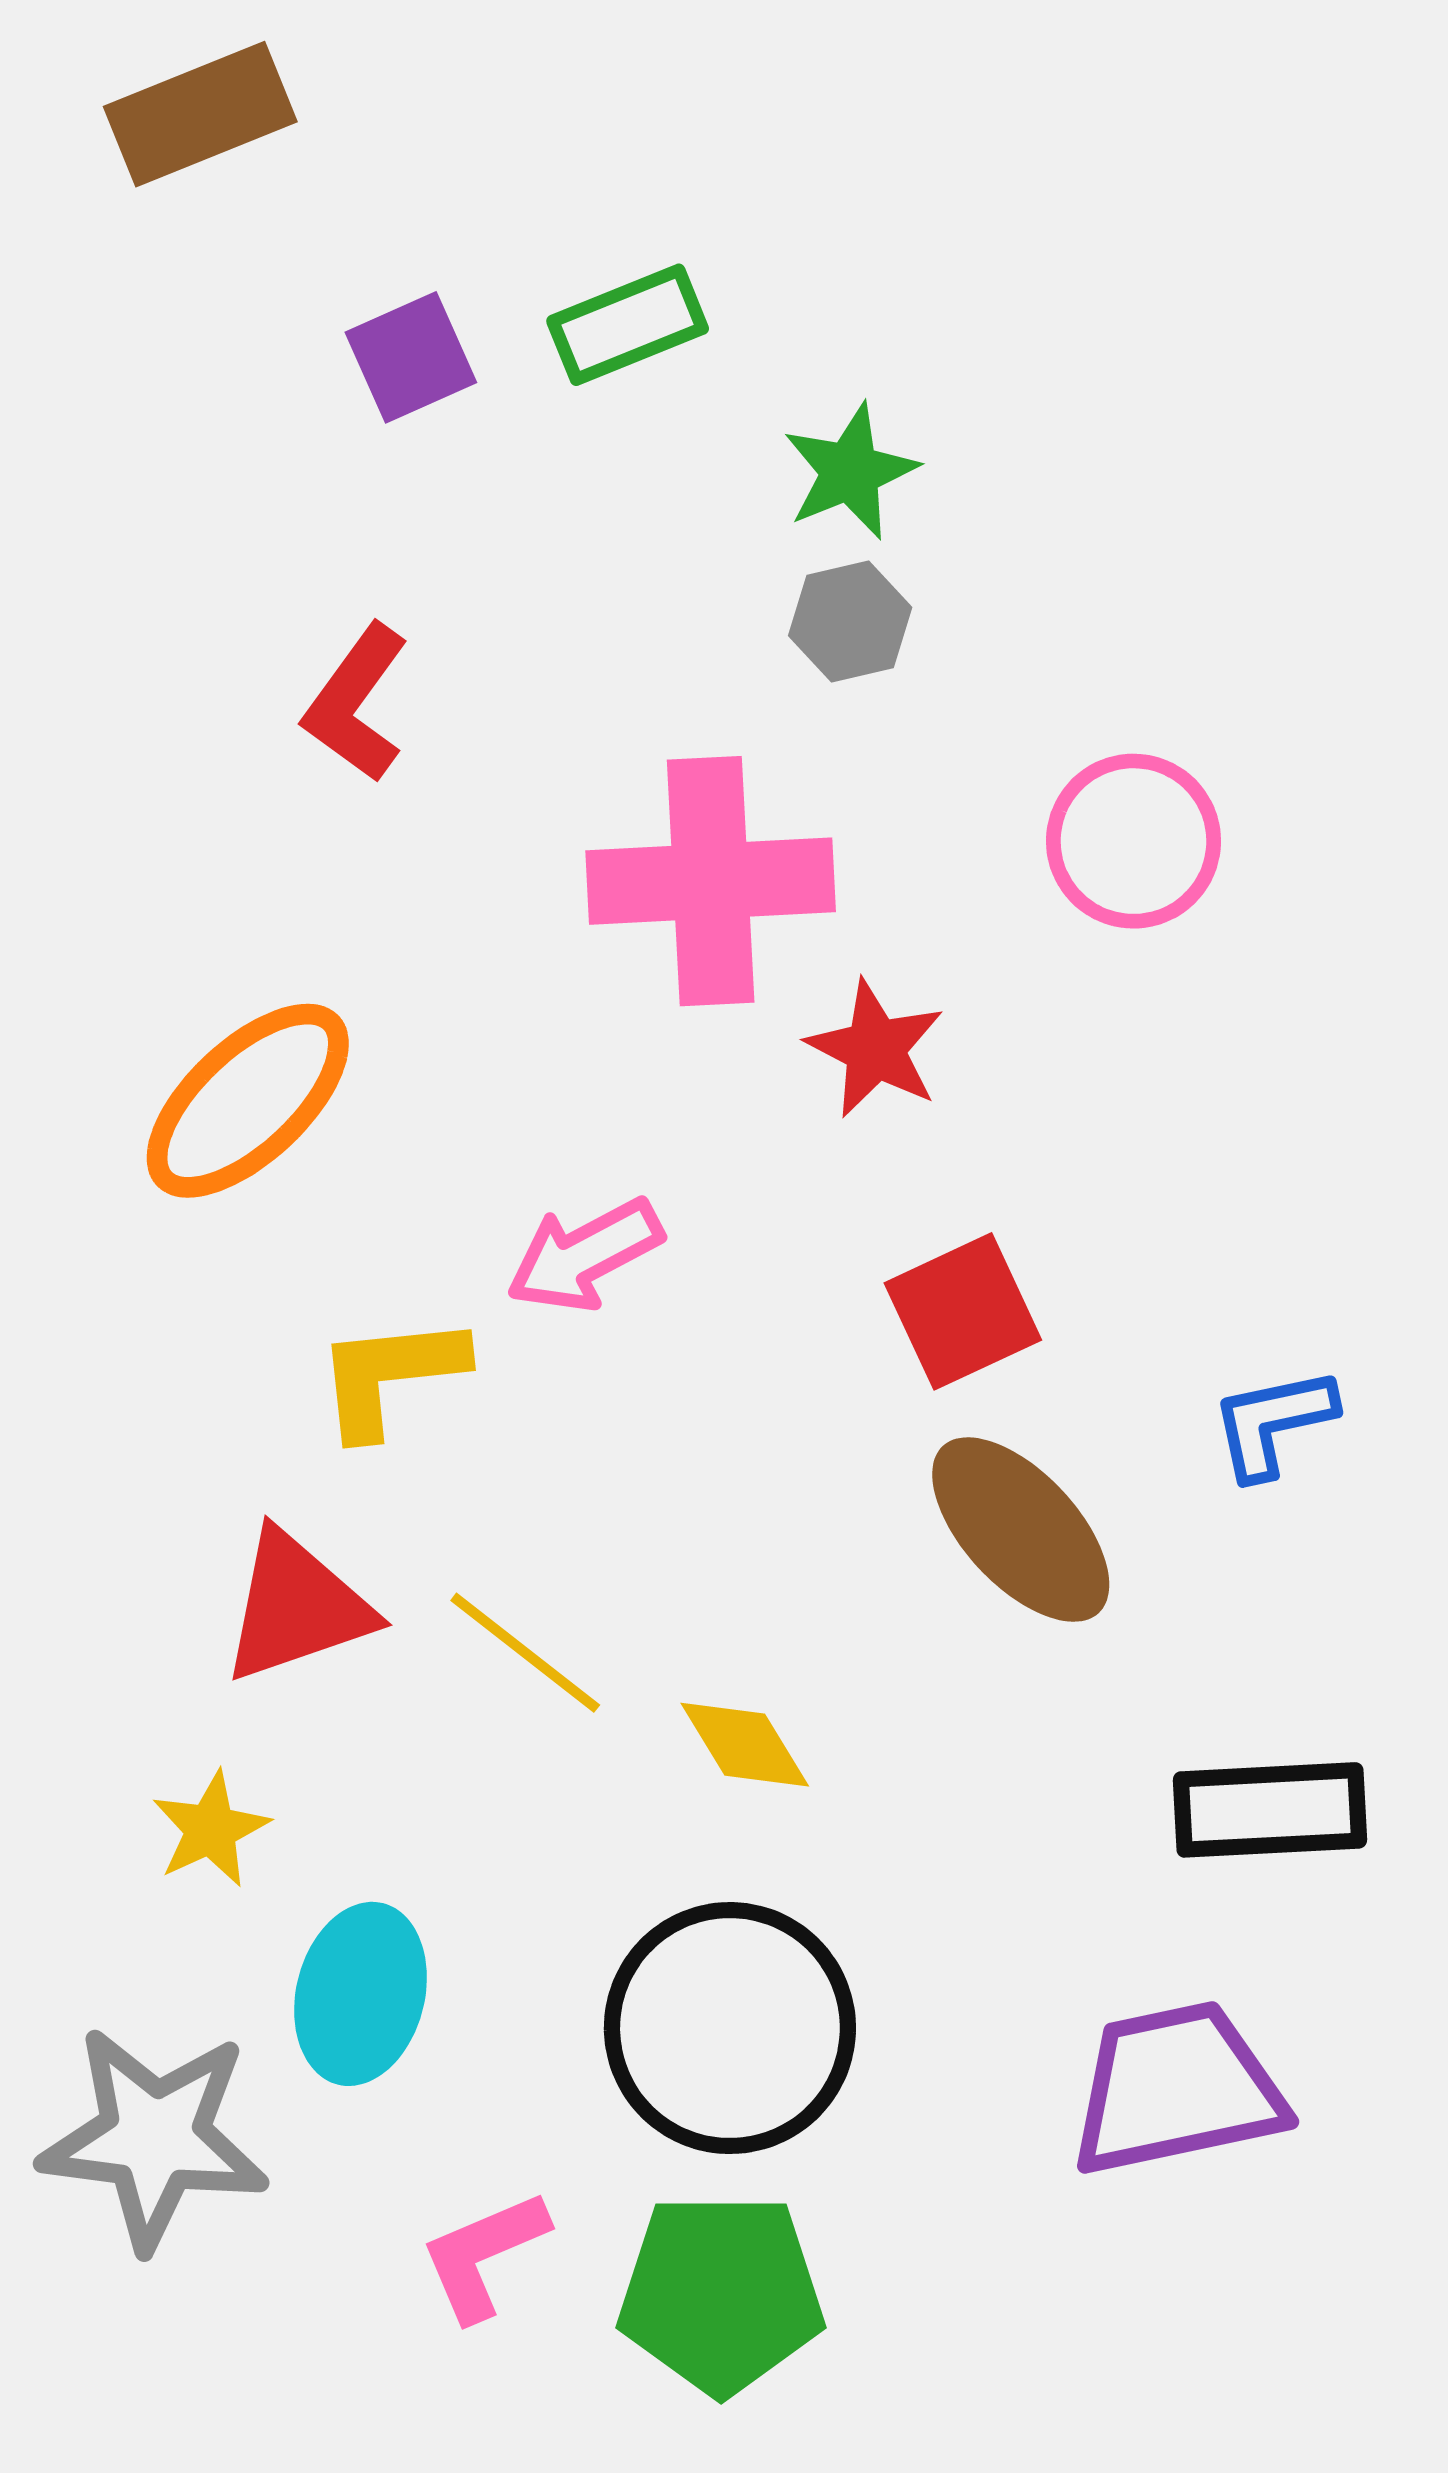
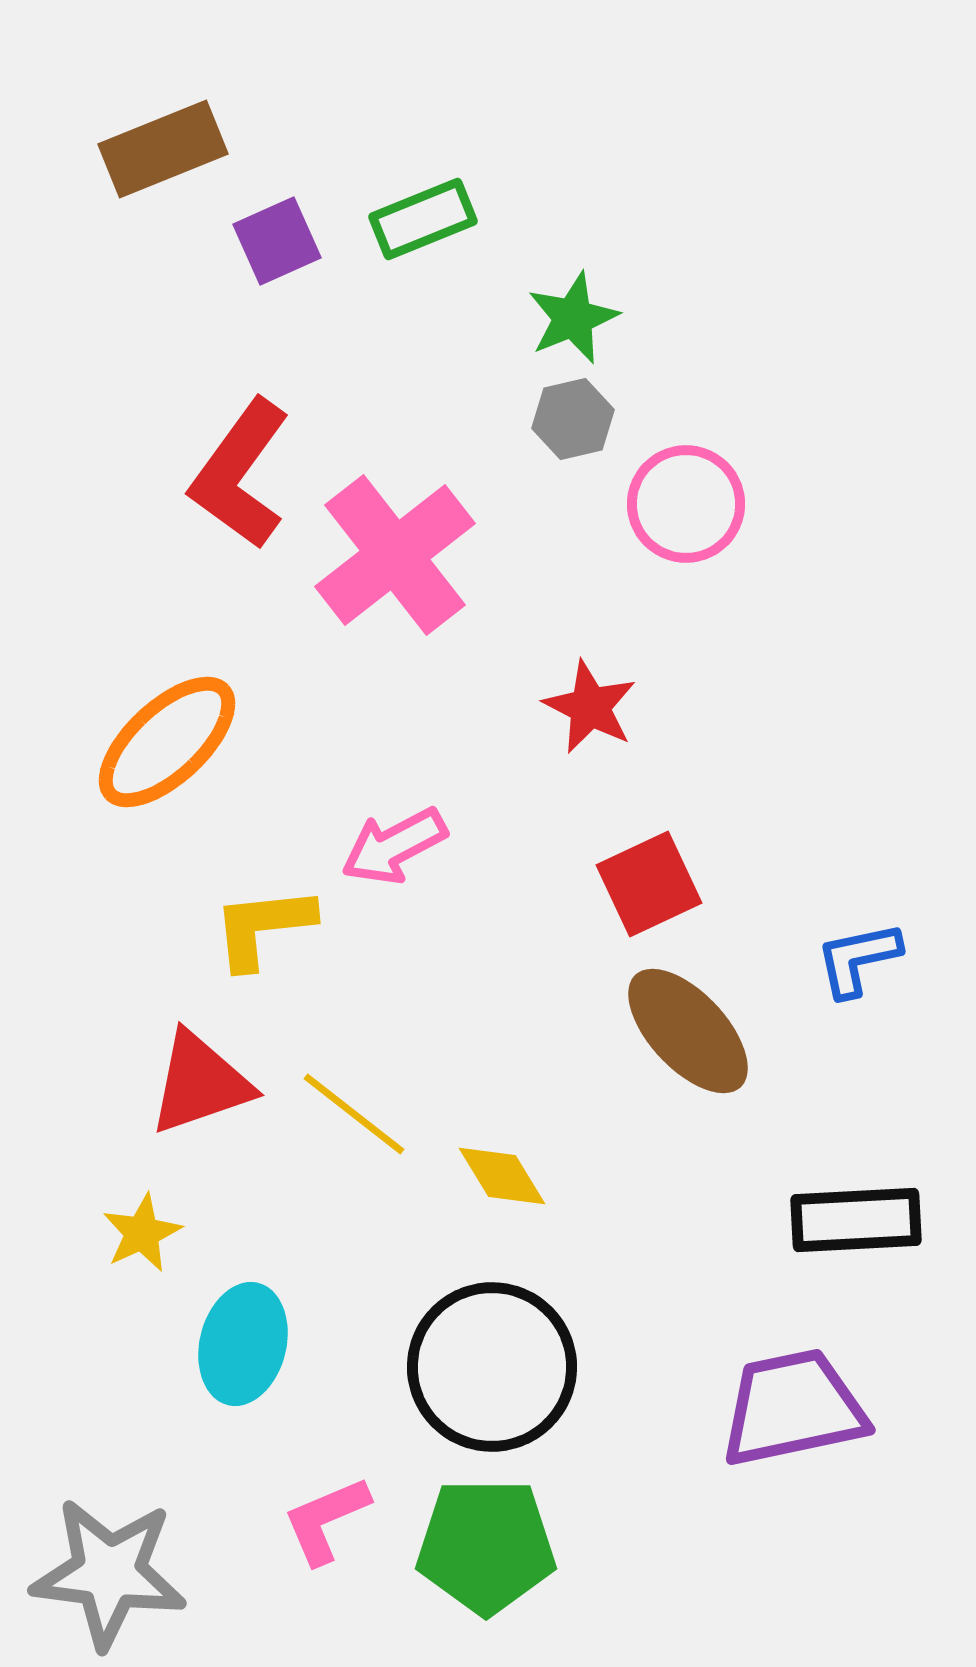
brown rectangle: (200, 114) -> (163, 149), moved
red L-shape: (356, 703) -> (240, 474), size x1.4
pink circle: (1134, 841) -> (686, 504), moved
pink cross: (711, 881) -> (395, 555), moved, turned -35
gray star: (154, 2138) -> (109, 1573), moved

